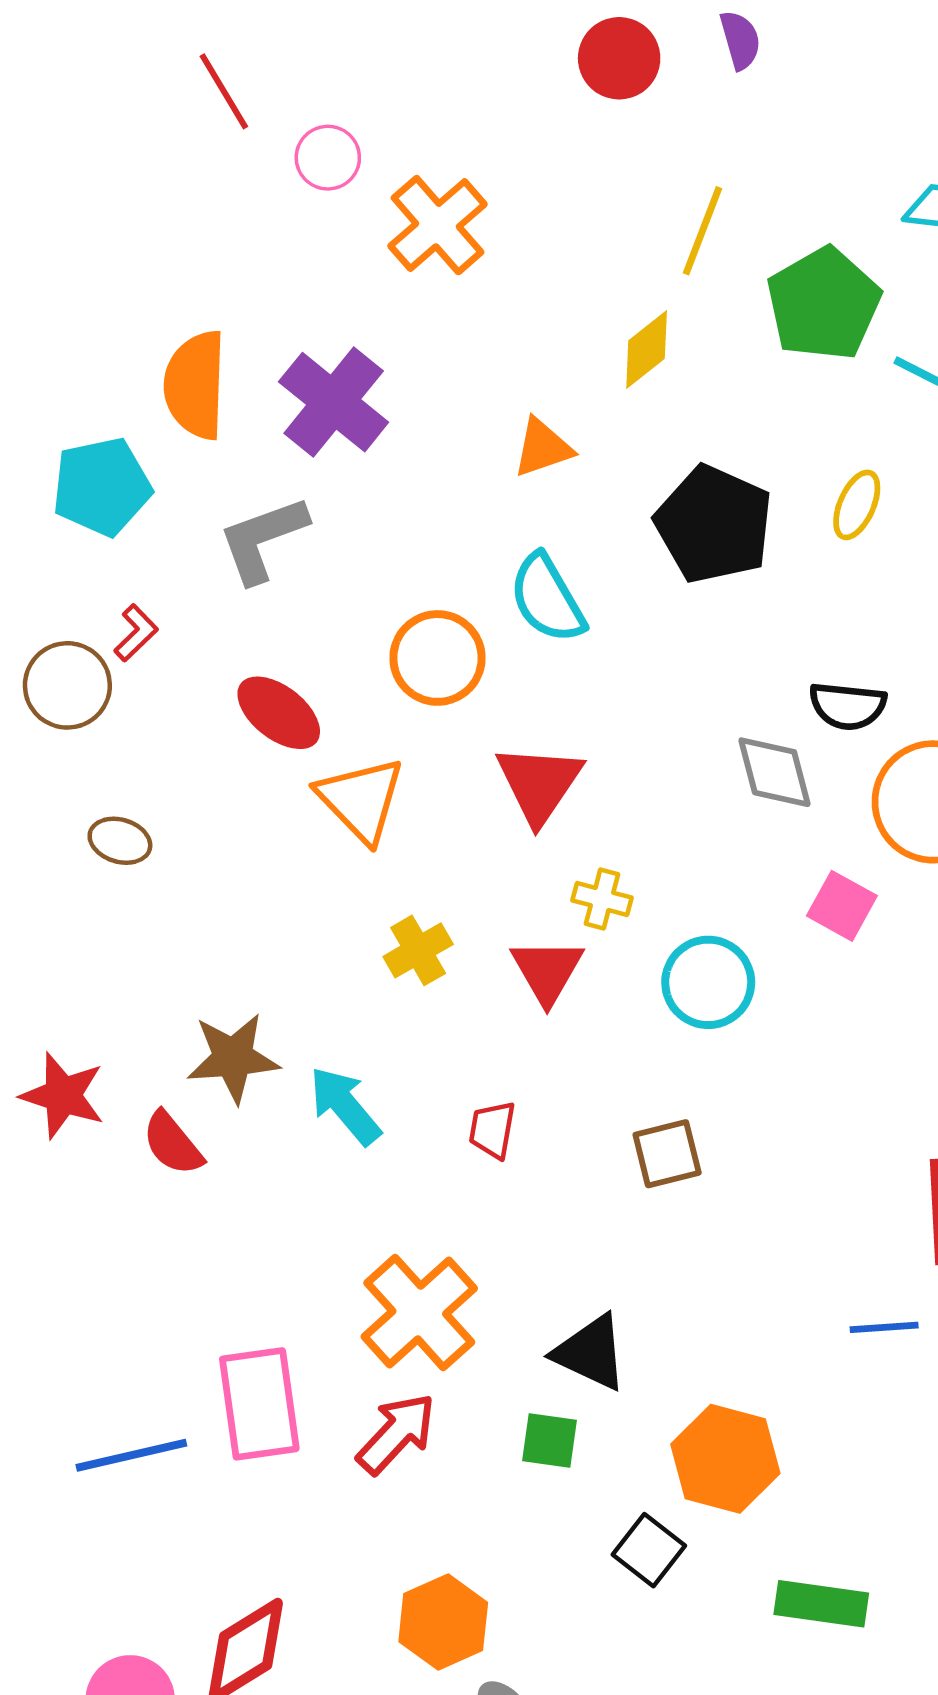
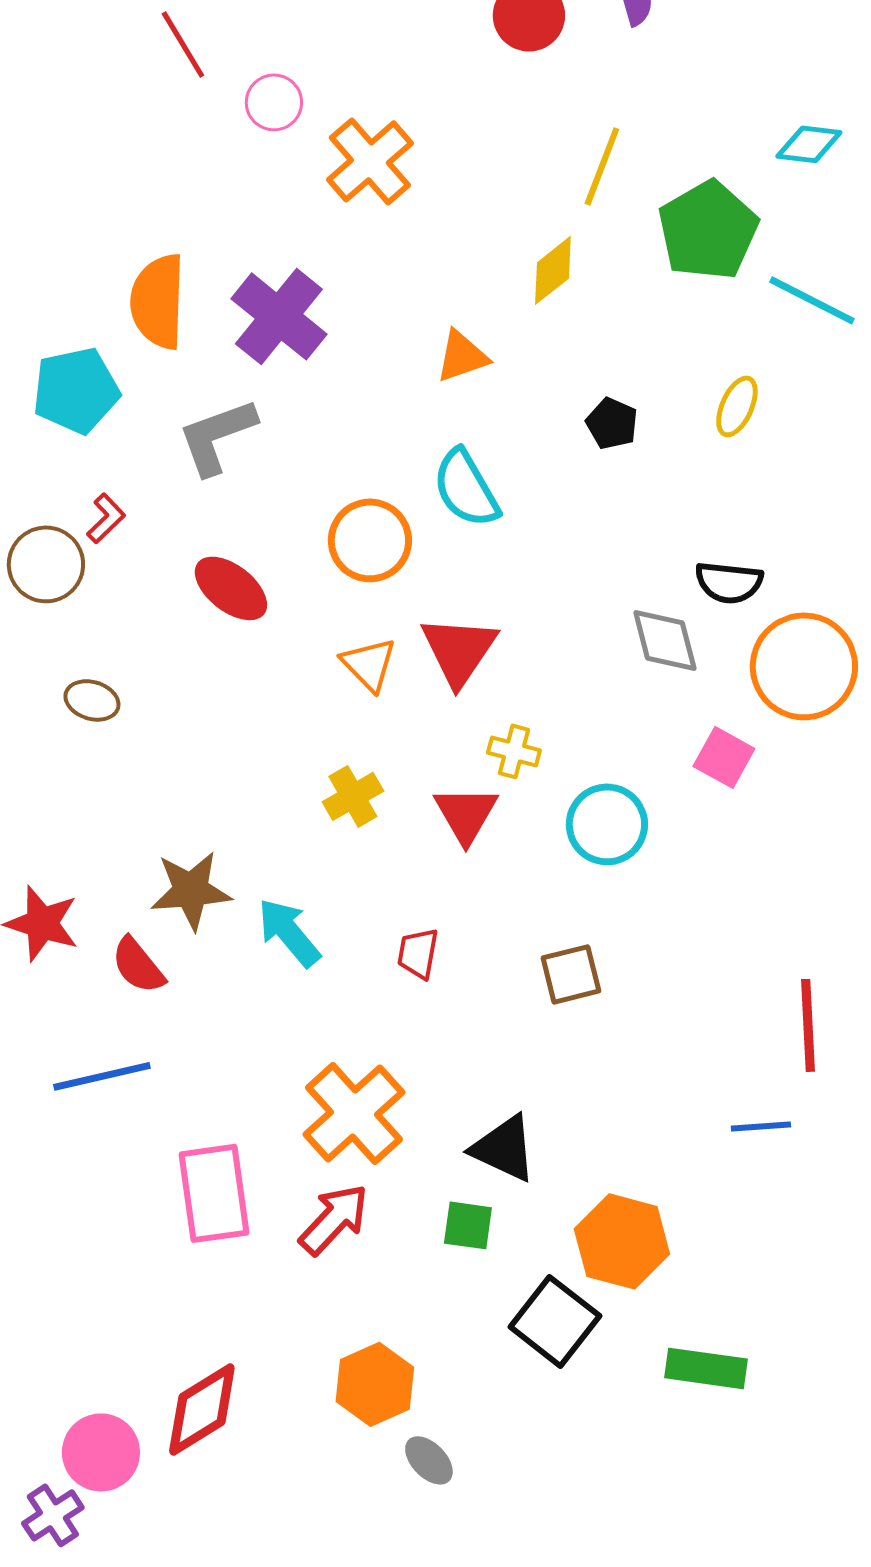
black pentagon: (714, 524) -> (612, 423), size x0.5
orange triangle: (361, 800) -> (369, 664), moved, size x0.7
blue line: (131, 1455) -> (102, 1076), moved
black square: (649, 1550) -> (555, 1321), size x1.4

